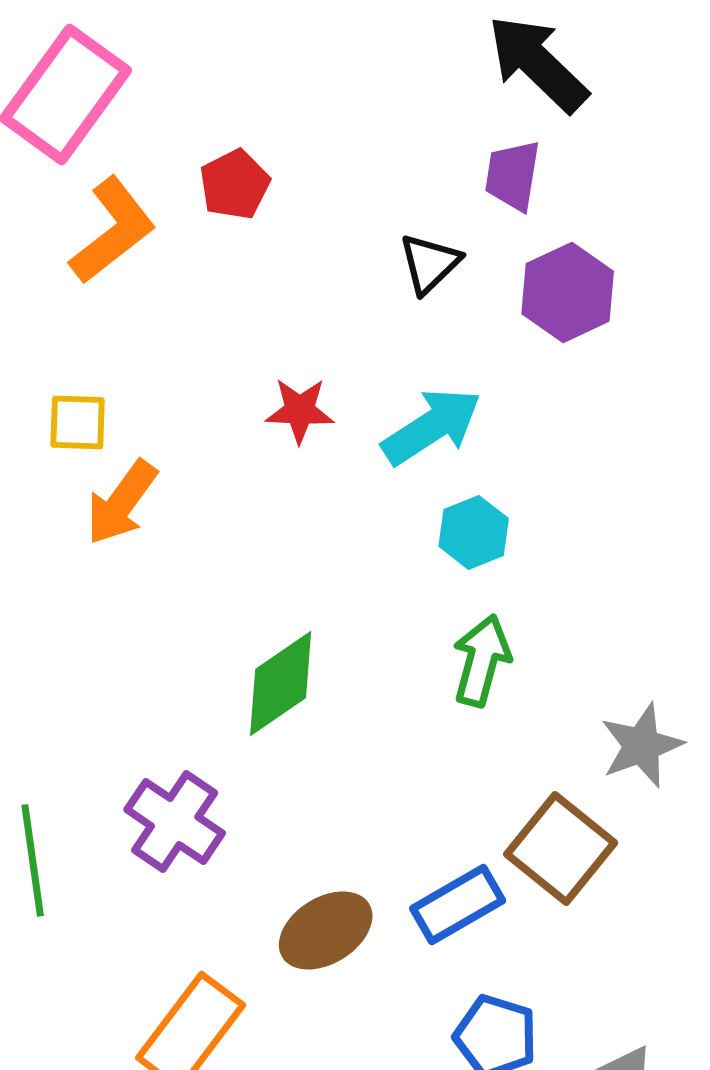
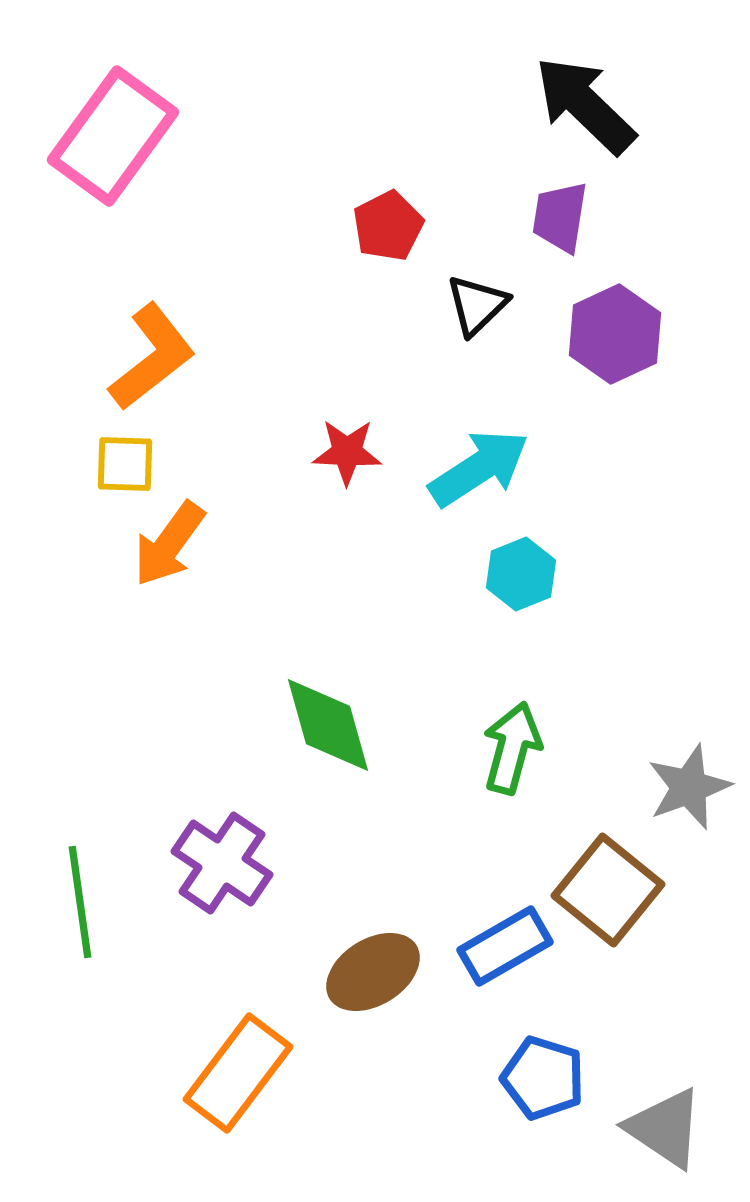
red pentagon: (235, 184) -> (388, 226), moved
orange L-shape: (113, 230) -> (152, 357), moved
green arrow: (482, 660) -> (512, 748), moved
green diamond: (281, 683) -> (328, 725), turned -71

